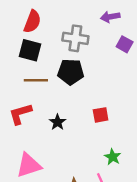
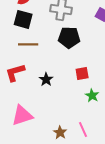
black pentagon: (71, 72) -> (69, 37), moved
green star: (113, 157) -> (92, 95), moved

